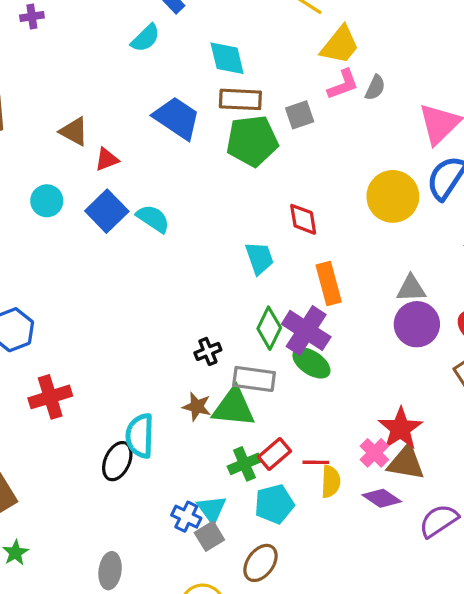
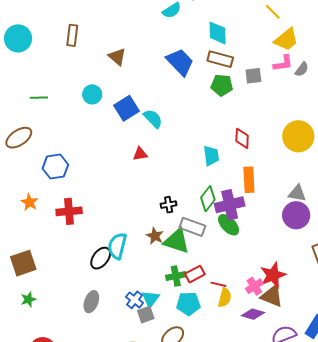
green pentagon: (252, 141) -> (222, 85), size x0.7
red triangle: (107, 159) -> (140, 154), moved
purple cross: (306, 330) -> (230, 205), turned 32
purple diamond: (382, 498) -> (253, 314), turned -30
gray ellipse: (110, 571) -> (91, 302), moved

